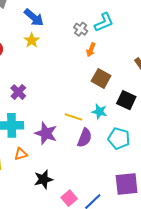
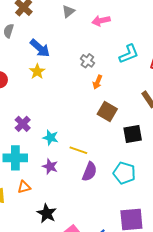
cyan L-shape: (104, 22) -> (129, 54), moved
black square: (126, 100) -> (133, 134), turned -36
cyan star: (99, 112) -> (50, 138), moved
purple star: (46, 133) -> (50, 166), size x0.7
black star: (43, 179) -> (47, 213), turned -30

